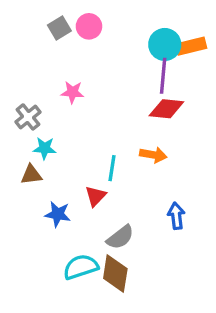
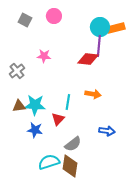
gray square: (59, 28) -> (25, 20), moved, turned -32
red diamond: (166, 109) -> (88, 59), moved
cyan star: (44, 148) -> (35, 105), moved, size x1.5
blue arrow: (176, 216) -> (107, 131), turned 105

